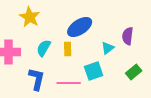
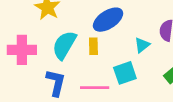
cyan semicircle: (44, 48) -> (64, 45), size x1.4

